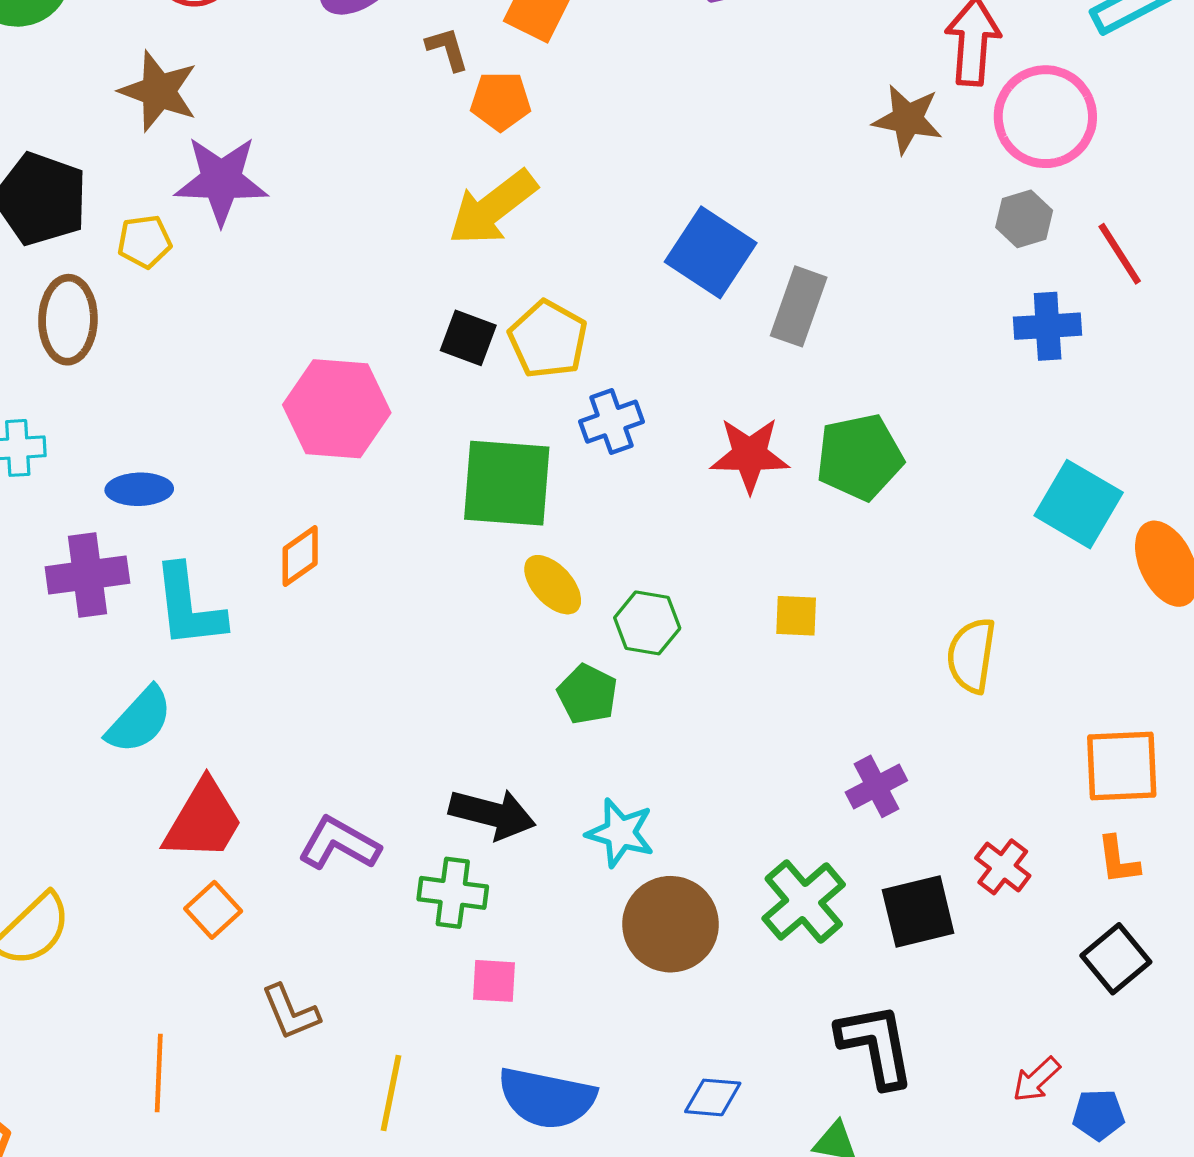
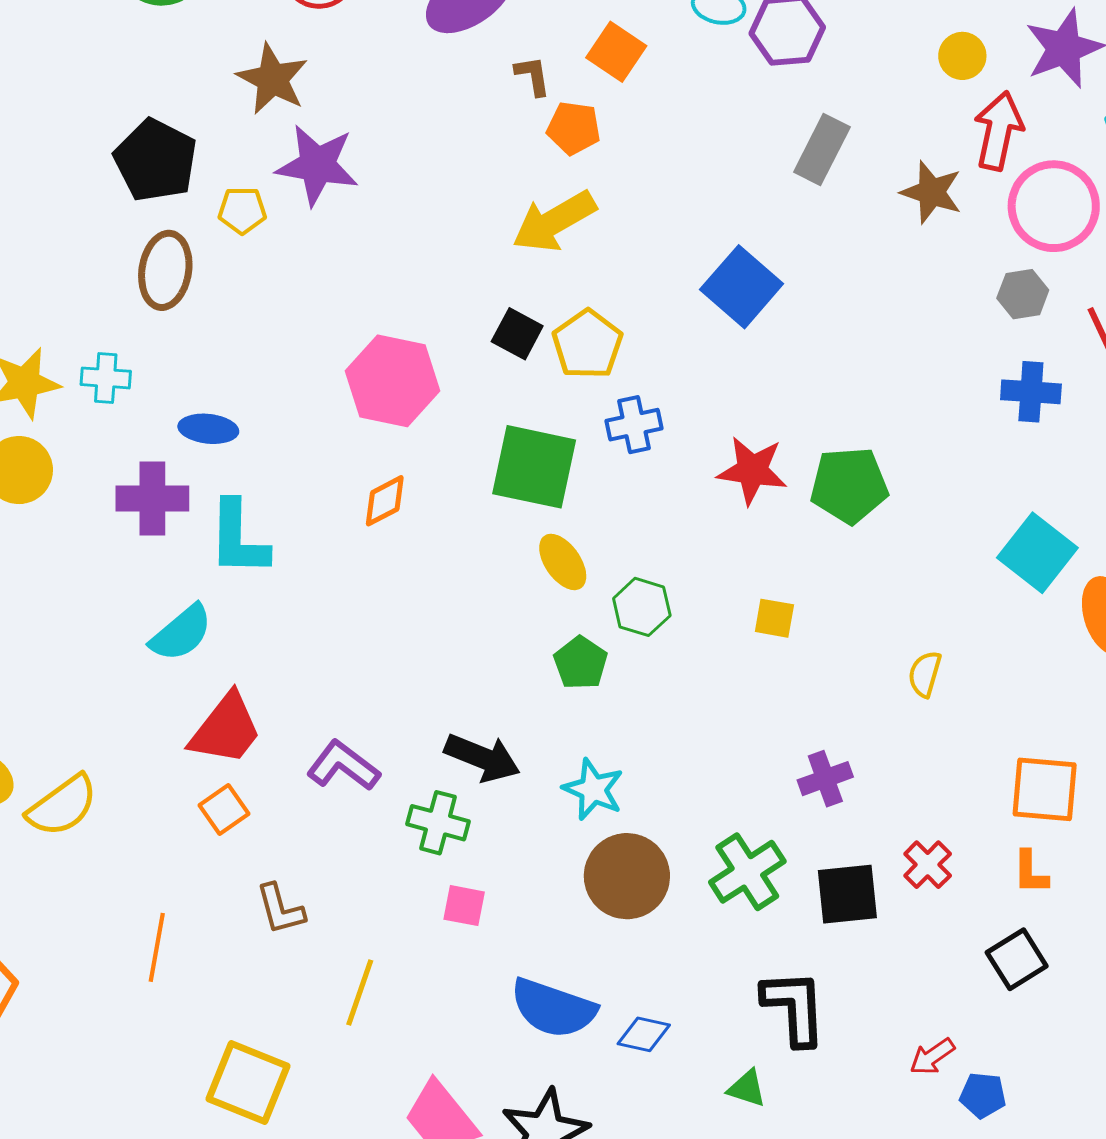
gray rectangle: (799, 306) -> (822, 149), moved
orange diamond: (300, 556) -> (385, 501), moved
yellow semicircle: (971, 655) -> (925, 674), size x0.7
blue semicircle: (547, 1098) -> (553, 1008), moved

